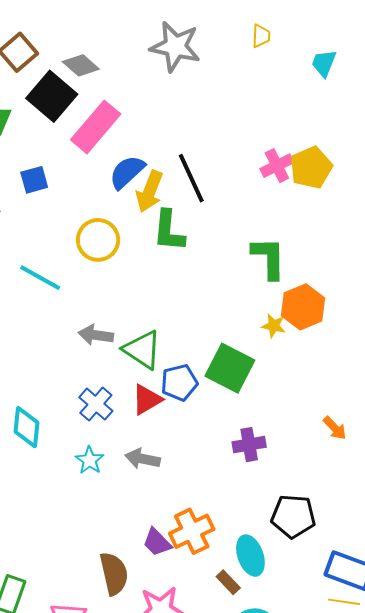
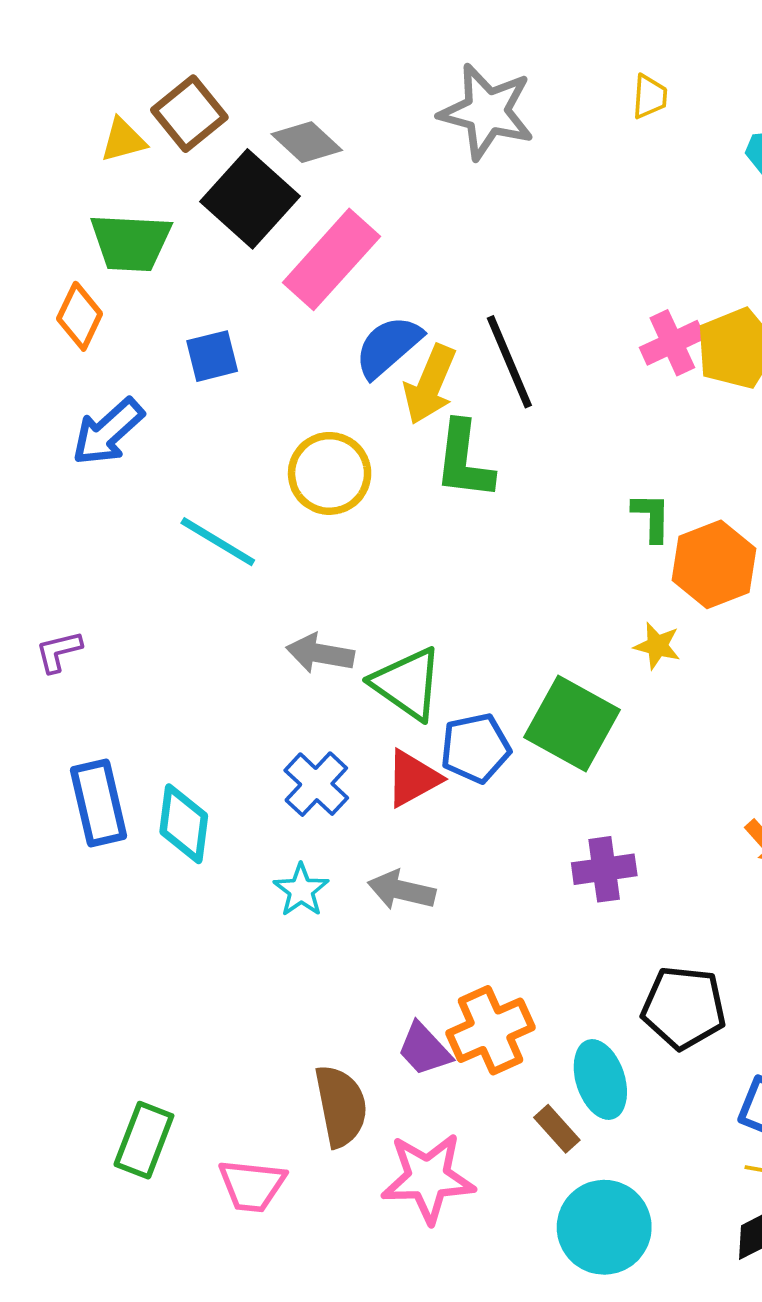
green L-shape: (269, 258) -> (652, 517), size x0.6
orange hexagon: (303, 307) -> (714, 564), moved

